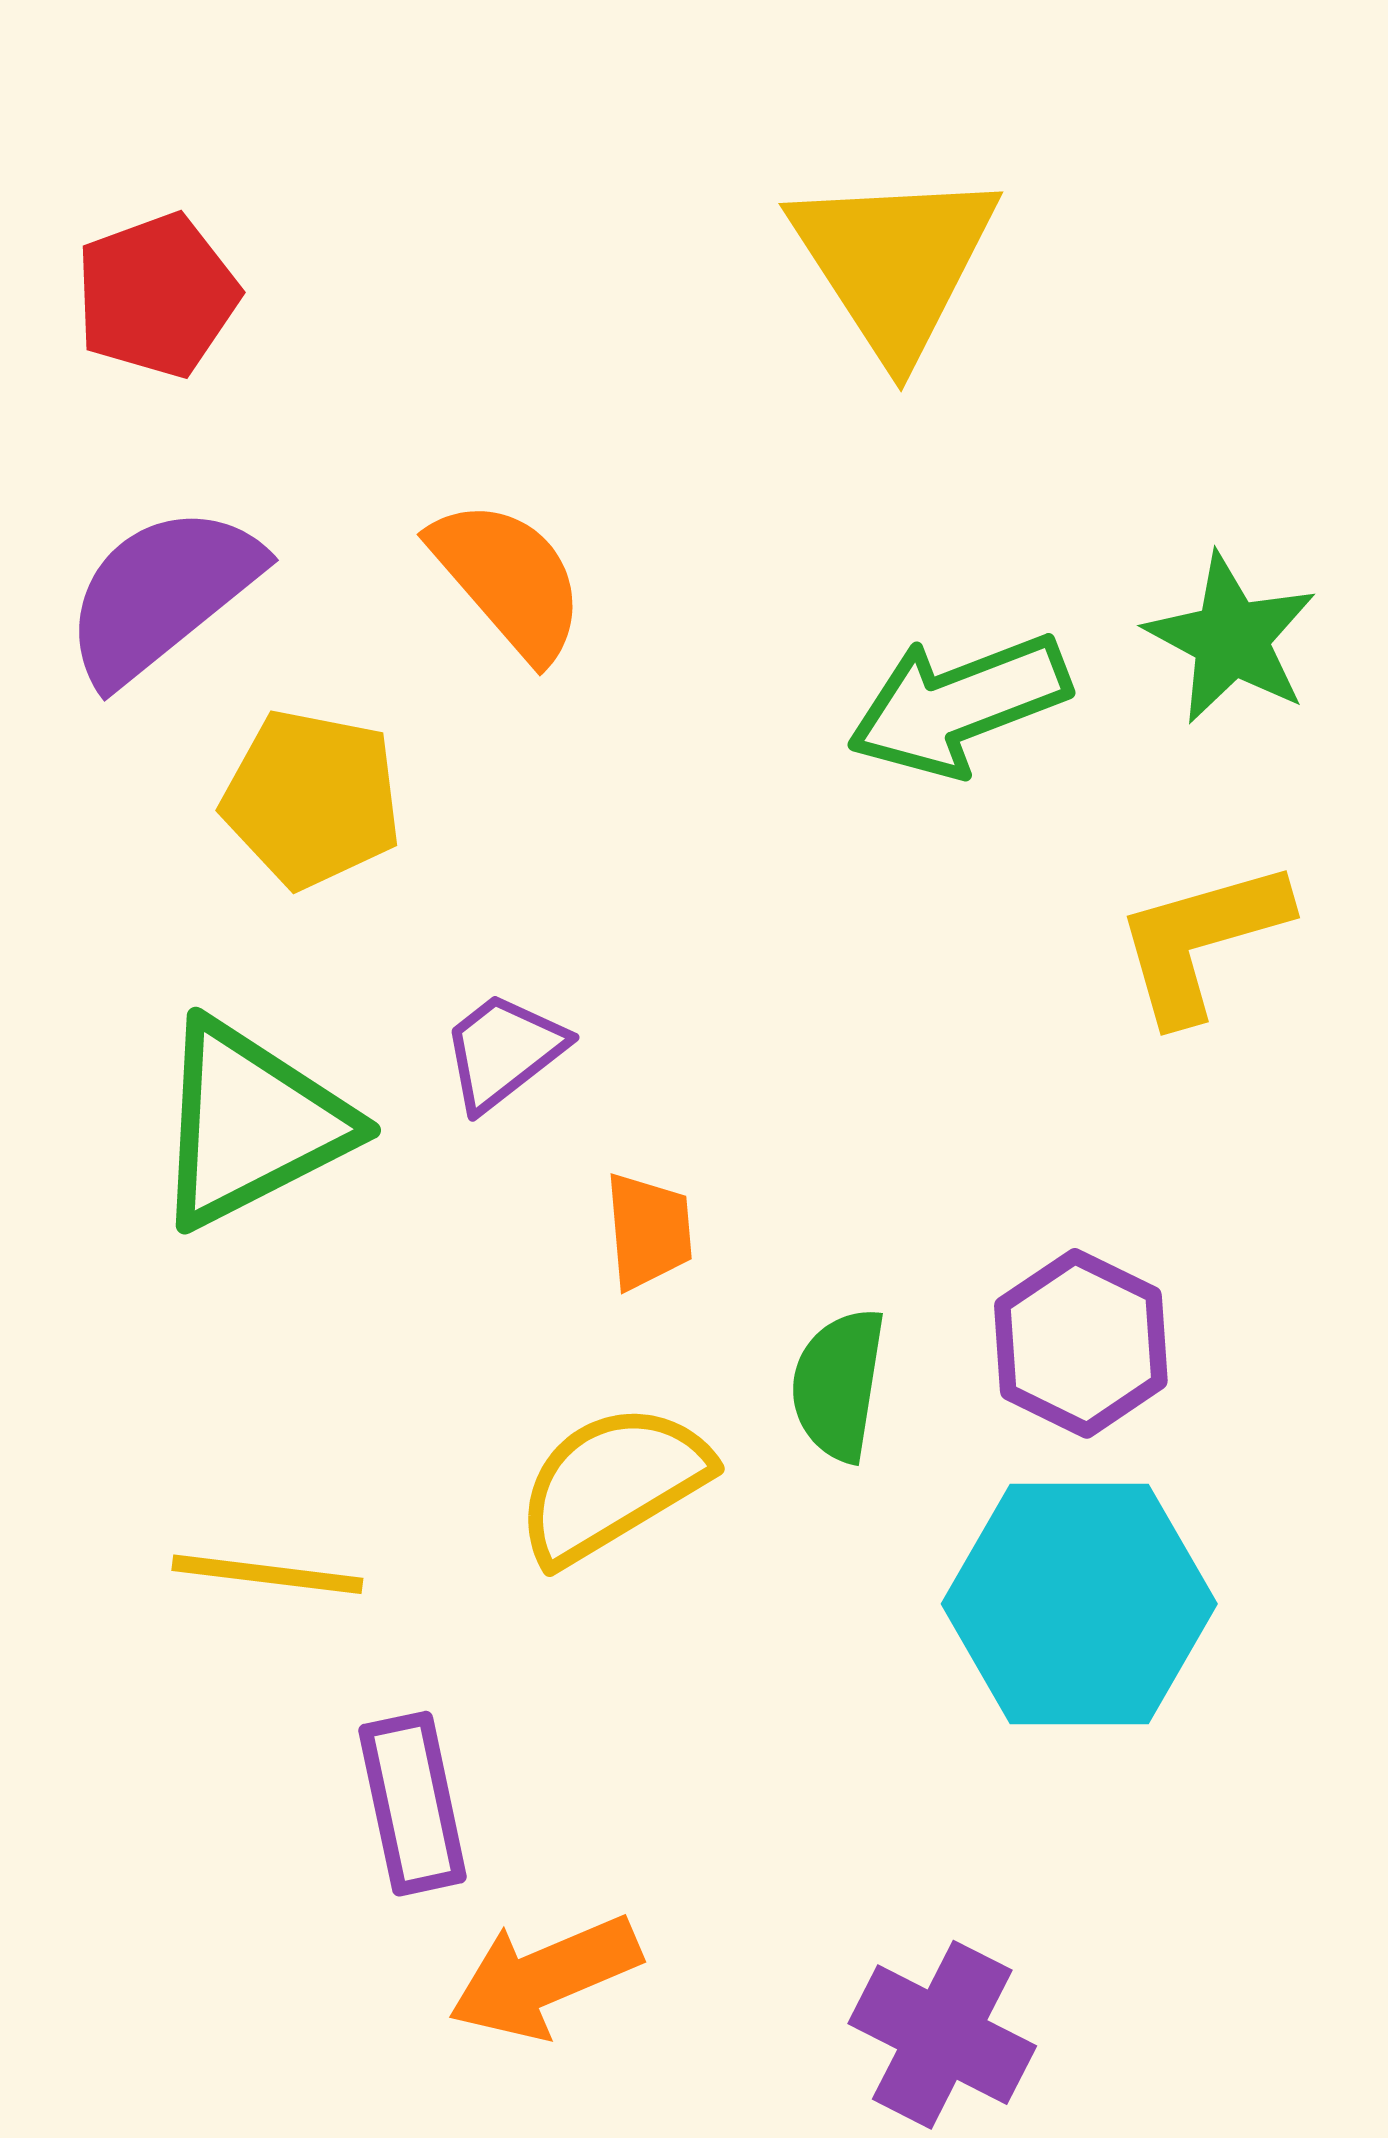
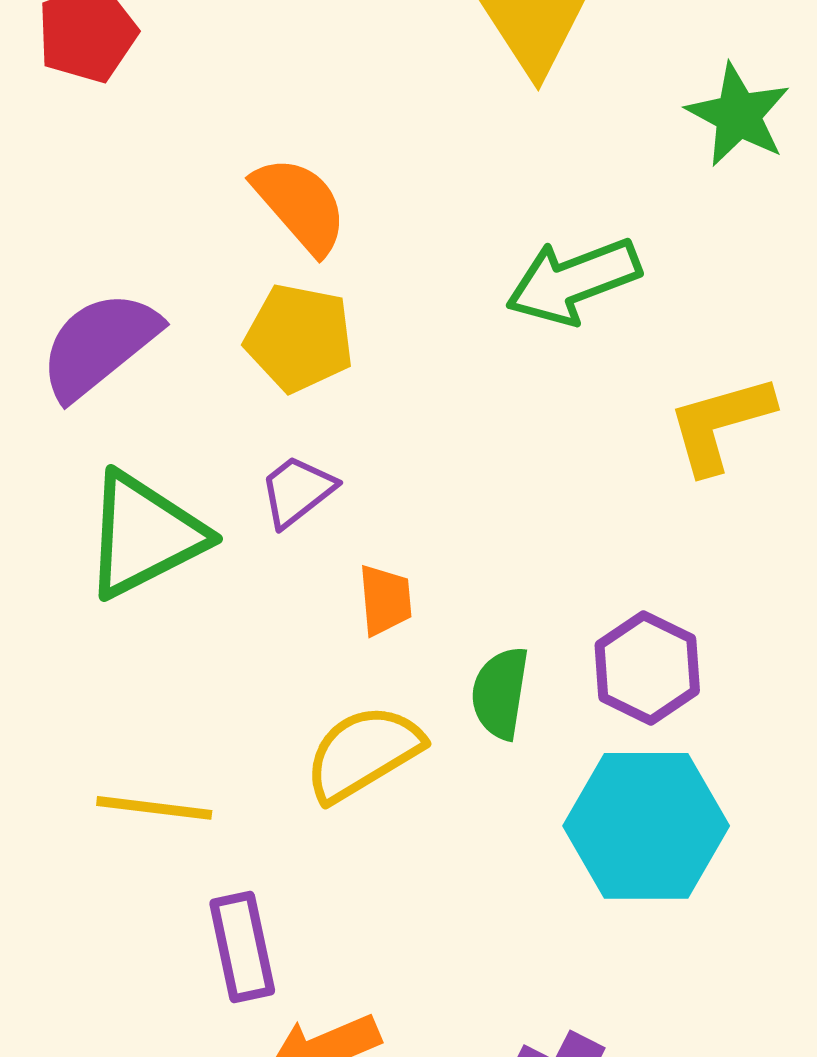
purple semicircle: (162, 594) -> (99, 345), moved
green star: (1231, 639) -> (738, 115), moved
yellow pentagon: (312, 799) -> (299, 338), moved

